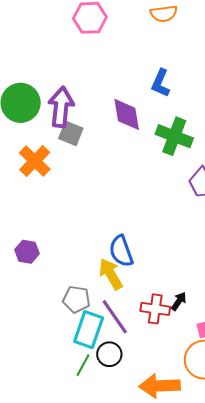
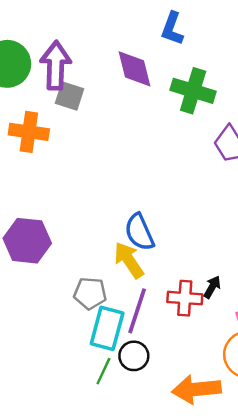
orange cross: (35, 161) -> (29, 132), turned -32
purple hexagon: (27, 252) -> (27, 241), size x1.6
purple line: (115, 317) -> (137, 311), turned 57

